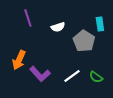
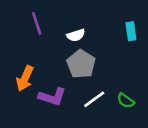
gray pentagon: (84, 41) -> (81, 64), moved
purple L-shape: (40, 74) -> (52, 97), turned -30

